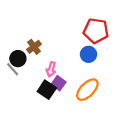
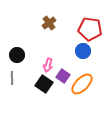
brown cross: (34, 47) -> (49, 23), moved
gray line: (13, 69) -> (12, 78), moved, turned 40
purple square: (59, 83) -> (63, 76), moved

